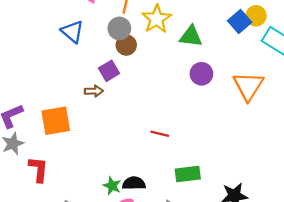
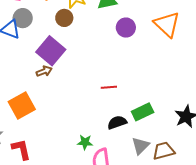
gray circle: (119, 28) -> (23, 18), moved
brown circle: (126, 45) -> (64, 18), moved
purple square: (109, 71) -> (51, 51), size x1.6
black semicircle: (134, 183) -> (117, 122), moved

